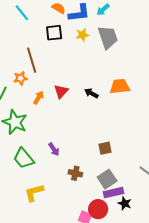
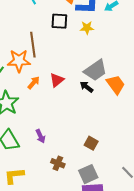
gray trapezoid: (108, 37) -> (95, 70), moved, turned 65
orange star: (20, 78) -> (19, 61), size x1.6
orange trapezoid: (120, 86) -> (116, 85), turned 50
brown square: (105, 148) -> (91, 143), turned 32

